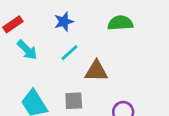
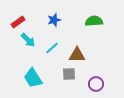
cyan line: (69, 53) -> (52, 48), moved
gray square: (74, 101) -> (69, 74), moved

